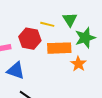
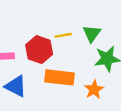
yellow line: (47, 24) -> (63, 35), turned -32
orange rectangle: (59, 48) -> (60, 77), moved

